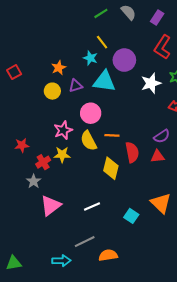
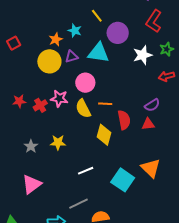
cyan star: (90, 58) -> (75, 31), moved
yellow circle: (52, 91) -> (49, 61), size x1.5
pink star: (63, 130) -> (59, 98), turned 30
red star: (22, 145) -> (19, 101), moved
yellow star: (62, 155) -> (58, 142), moved
red cross: (43, 162) -> (40, 105), moved
pink triangle: (51, 206) -> (32, 184), moved
cyan square: (131, 216) -> (123, 180), size x1.6

